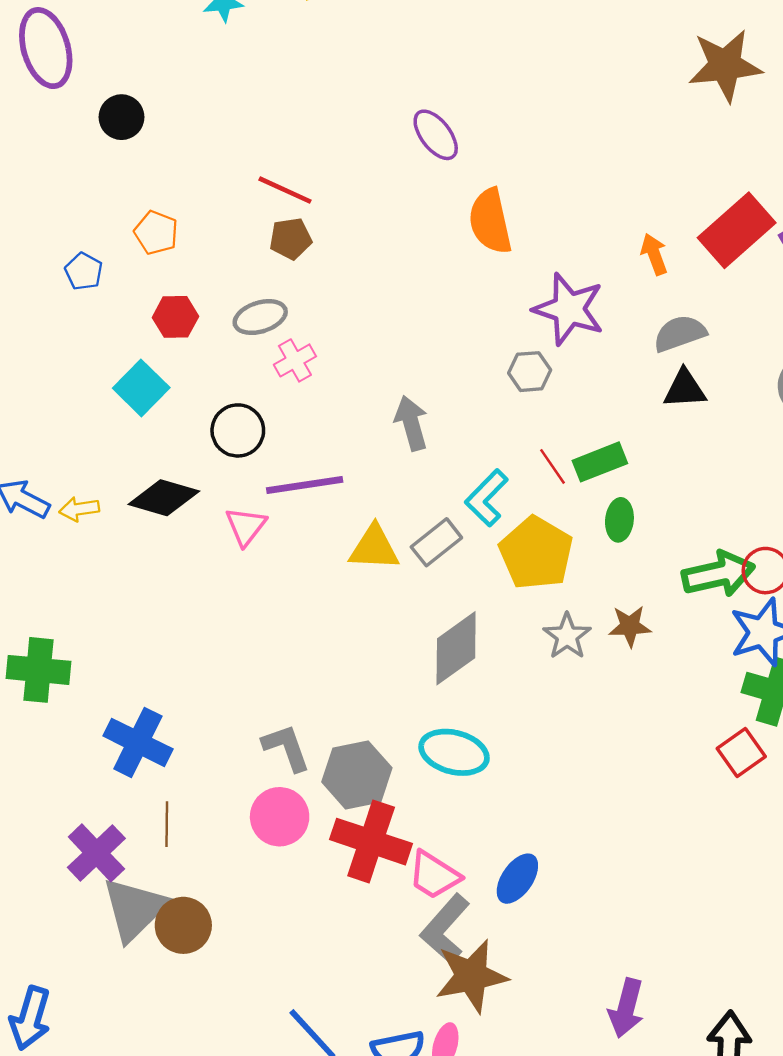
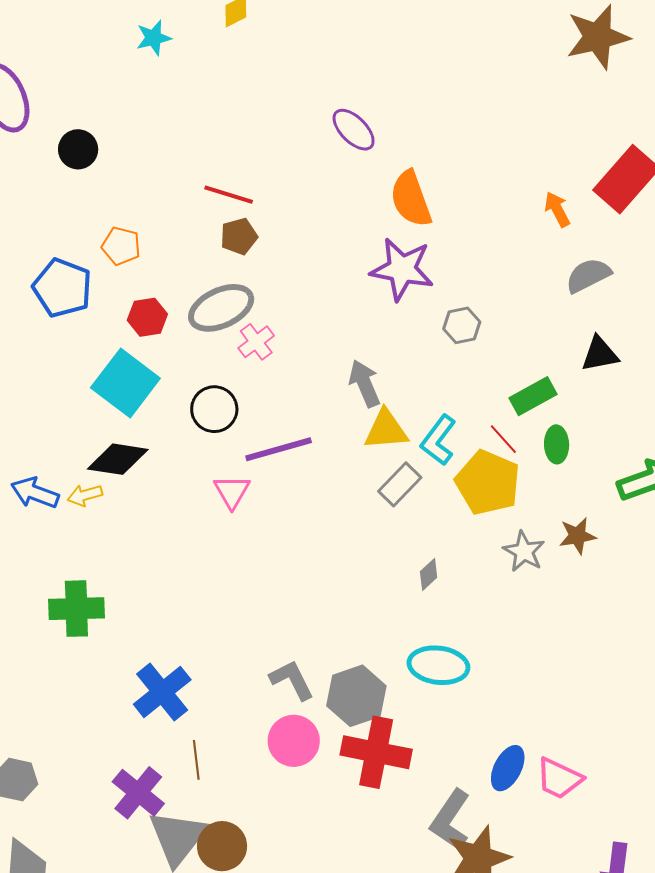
blue pentagon: (84, 271) -> (62, 288), size x1.8
purple star: (569, 309) -> (402, 269), moved
gray ellipse: (260, 317) -> (221, 308), size x1.4
cyan square: (141, 388) -> (125, 383), size x1.4
black triangle: (685, 389) -> (600, 354), moved
red line: (552, 466) -> (503, 439), moved
black diamond: (164, 498) -> (118, 459), moved
yellow triangle: (374, 548) -> (386, 430), moved
gray diamond: (456, 648) -> (429, 575), size x0.5
green cross: (38, 670) -> (76, 609), moved
blue cross: (138, 742) -> (162, 692), turned 32
pink trapezoid: (434, 875) -> (559, 779), moved

